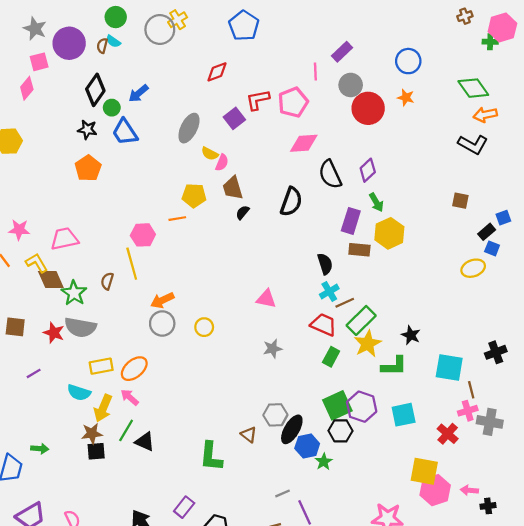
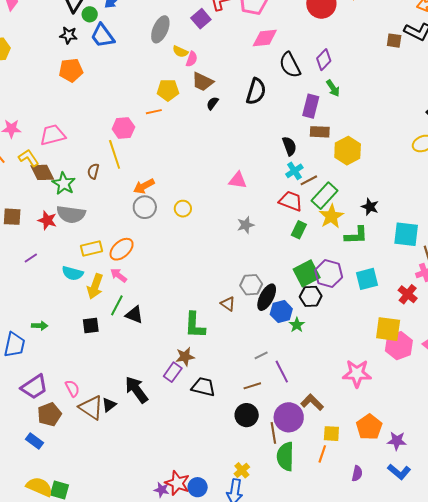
orange pentagon: (88, 168) -> (71, 70), turned 30
brown trapezoid: (233, 188) -> (203, 82), turned -45
brown square: (460, 201) -> (394, 41), moved
yellow hexagon: (389, 233) -> (348, 151), moved
brown star: (92, 434) -> (185, 357), moved

